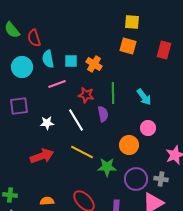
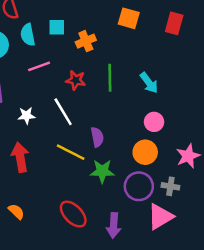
cyan square: (71, 61) -> (57, 27), moved
orange cross: (94, 64) -> (86, 41), turned 35
purple semicircle: (103, 114) -> (97, 137), moved
orange circle: (129, 145) -> (145, 152), moved
red arrow: (42, 156) -> (20, 157), turned -80
orange semicircle: (47, 201) -> (16, 212), moved, turned 48

